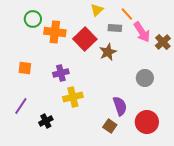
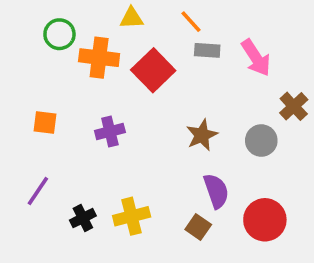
yellow triangle: (97, 10) -> (132, 18), moved, turned 40
orange line: (127, 14) -> (191, 22), moved
brown cross: (163, 42) -> (294, 106), moved
brown star: (108, 52) -> (202, 135), moved
yellow cross: (73, 97) -> (132, 216), moved

